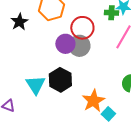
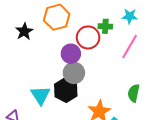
green cross: (111, 13) -> (105, 26), moved
gray circle: (79, 46) -> (74, 73), moved

